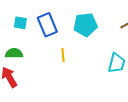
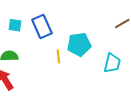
cyan pentagon: (85, 25) -> (79, 44), moved

